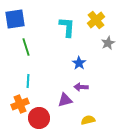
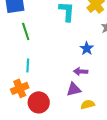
blue star: (79, 63) -> (87, 48), moved
purple triangle: (65, 100) -> (74, 89), moved

